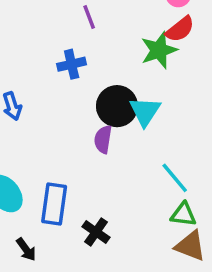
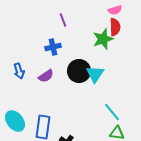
red semicircle: (180, 29) -> (115, 27), turned -54
purple semicircle: (103, 139) -> (46, 76), moved, turned -133

